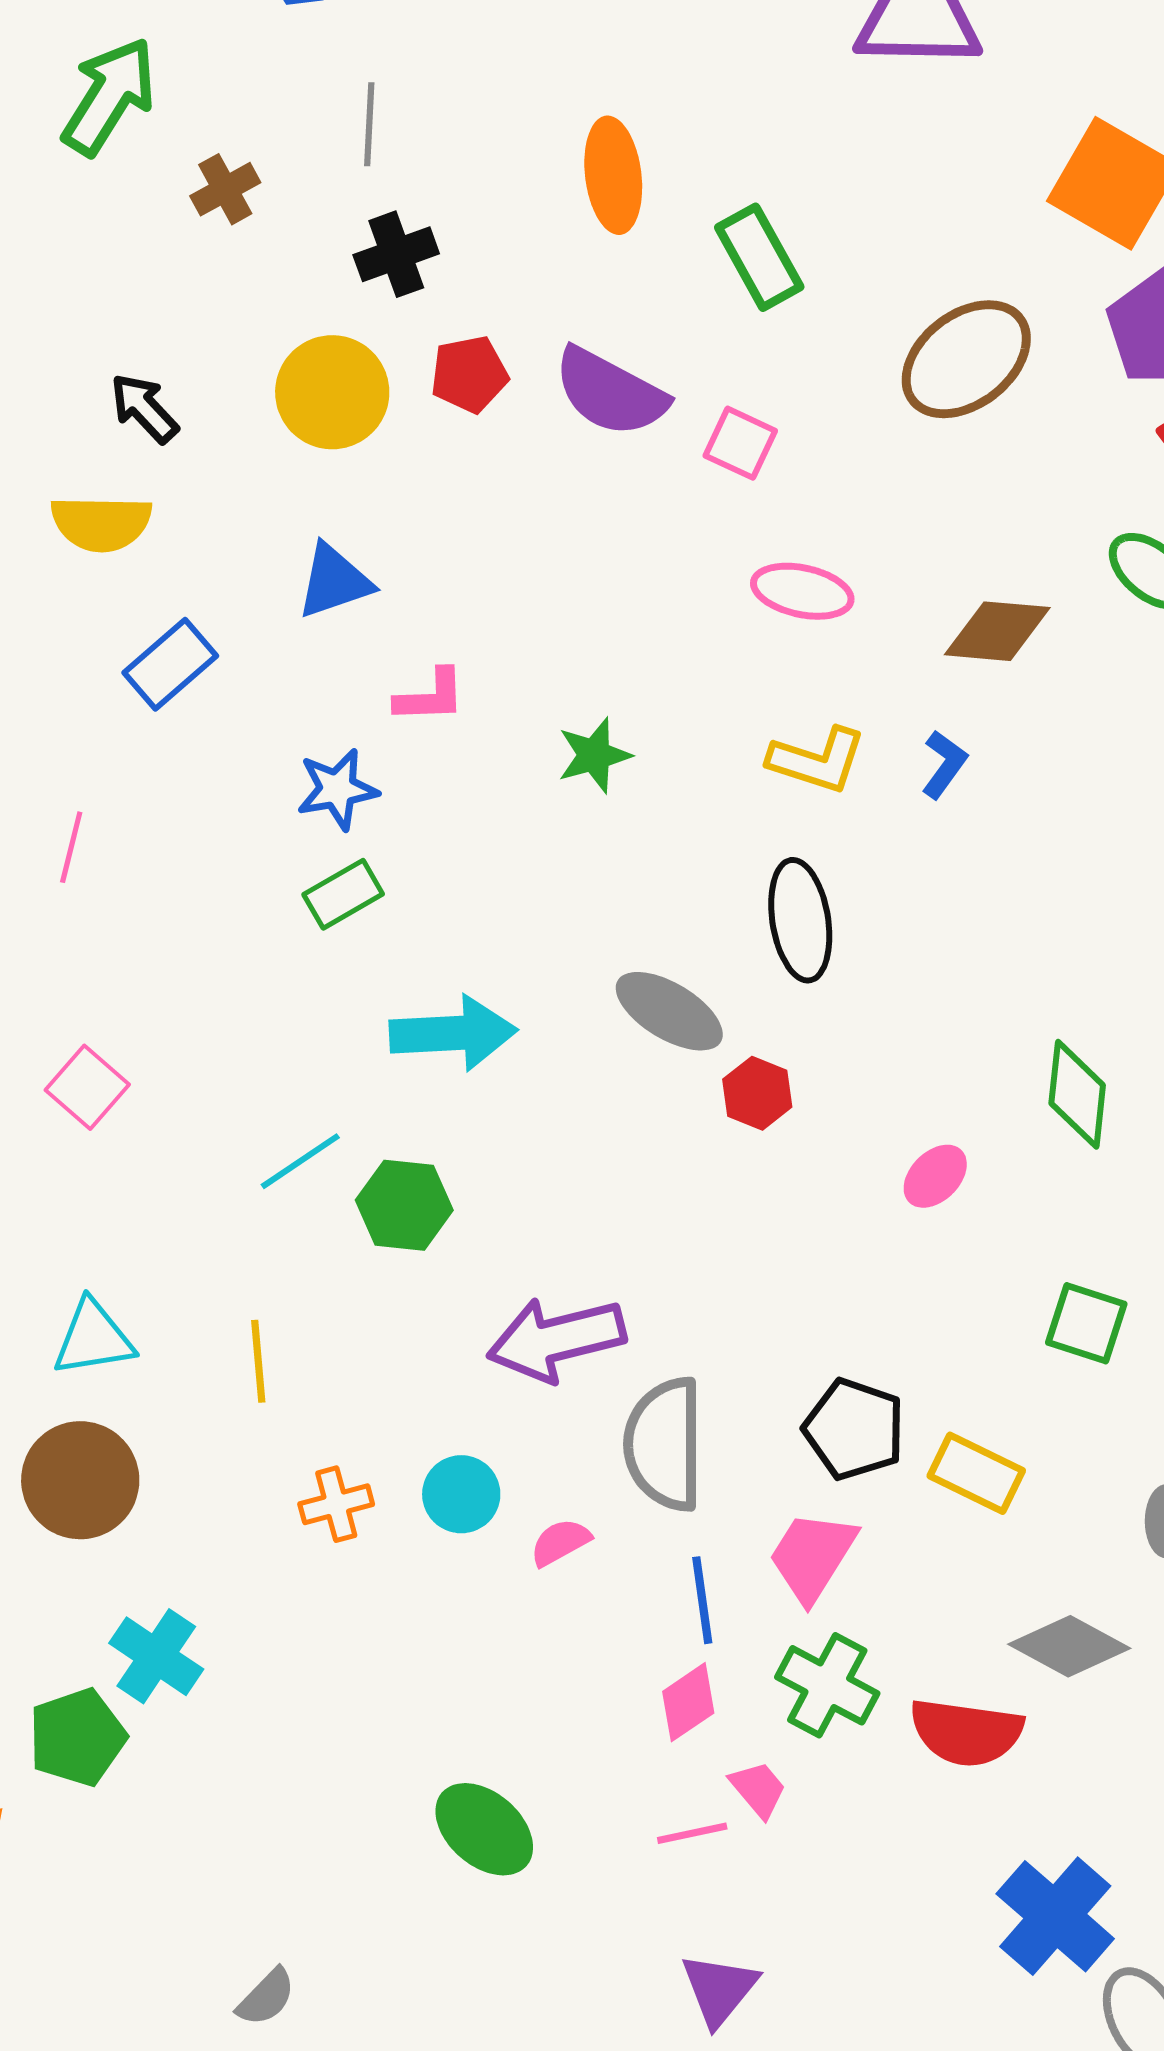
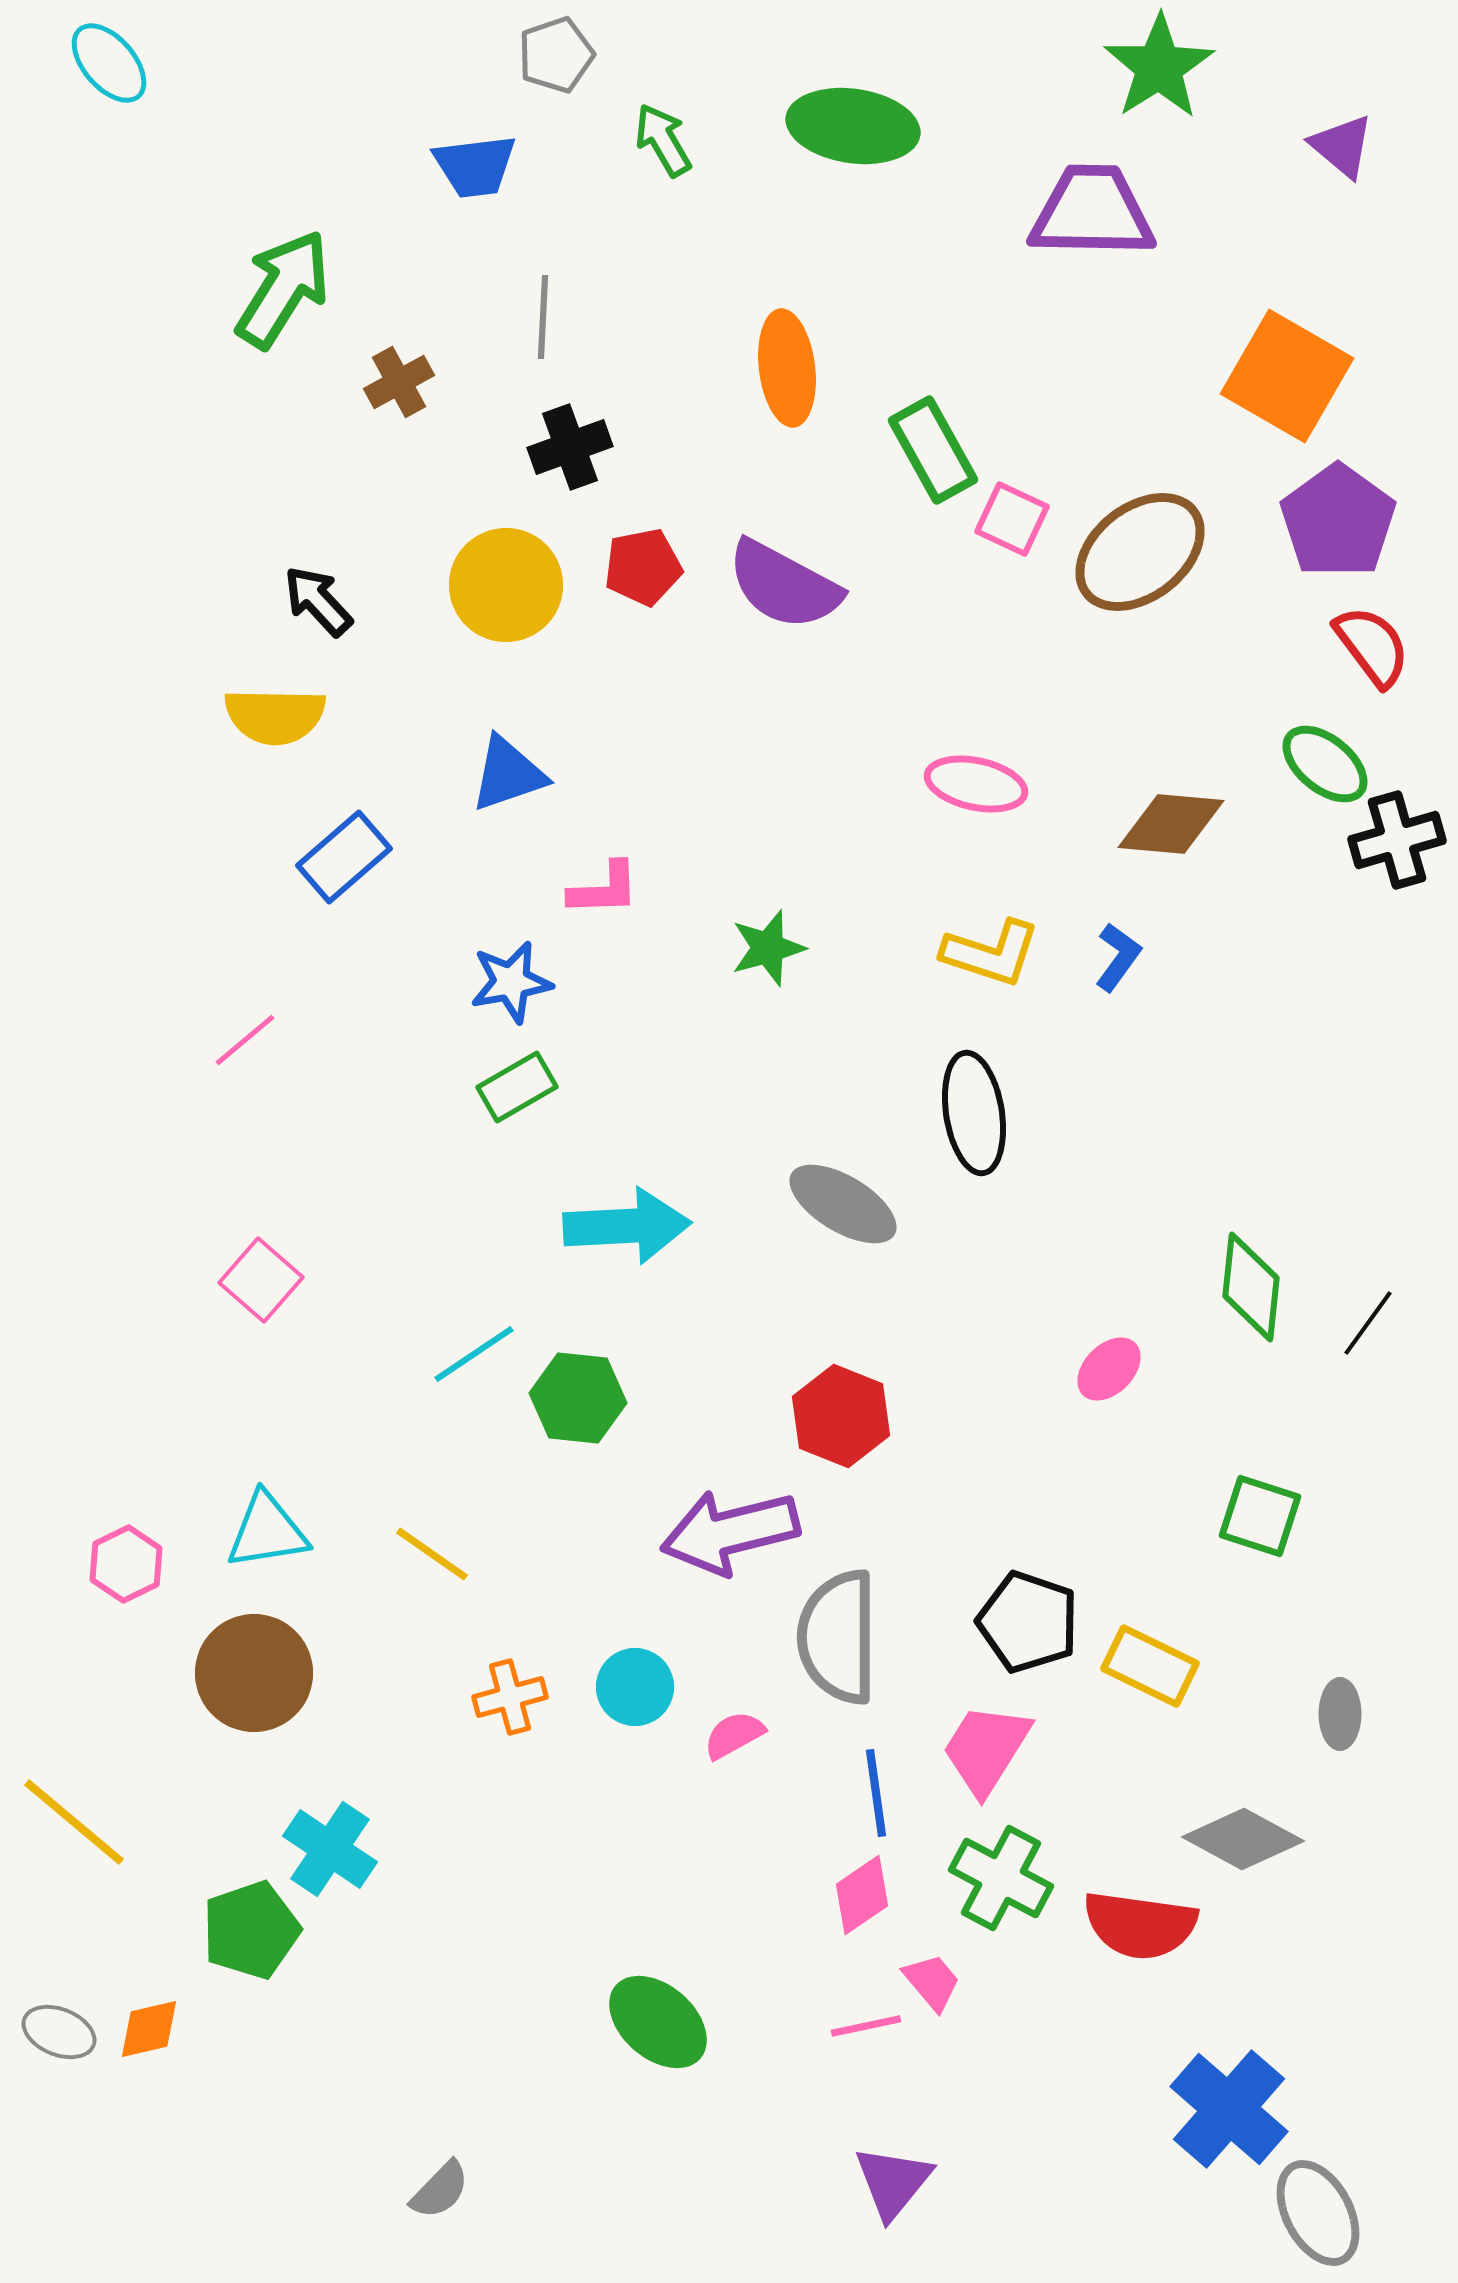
pink square: (740, 443) -> (1012, 519), moved
pink line: (71, 847) -> (245, 1040), turned 36
red hexagon: (757, 1093) -> (841, 1416), moved, size x1.4
yellow line: (258, 1361) -> (432, 1554), turned -50

